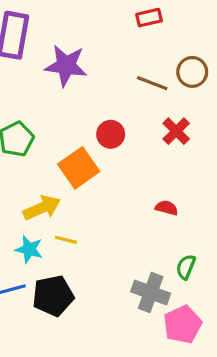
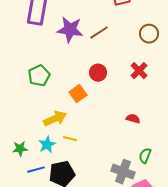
brown line: (152, 83) -> (99, 33), moved, turned -54
orange square: (79, 168) -> (78, 94), size x0.7
cyan star: (29, 249) -> (47, 145), turned 30

